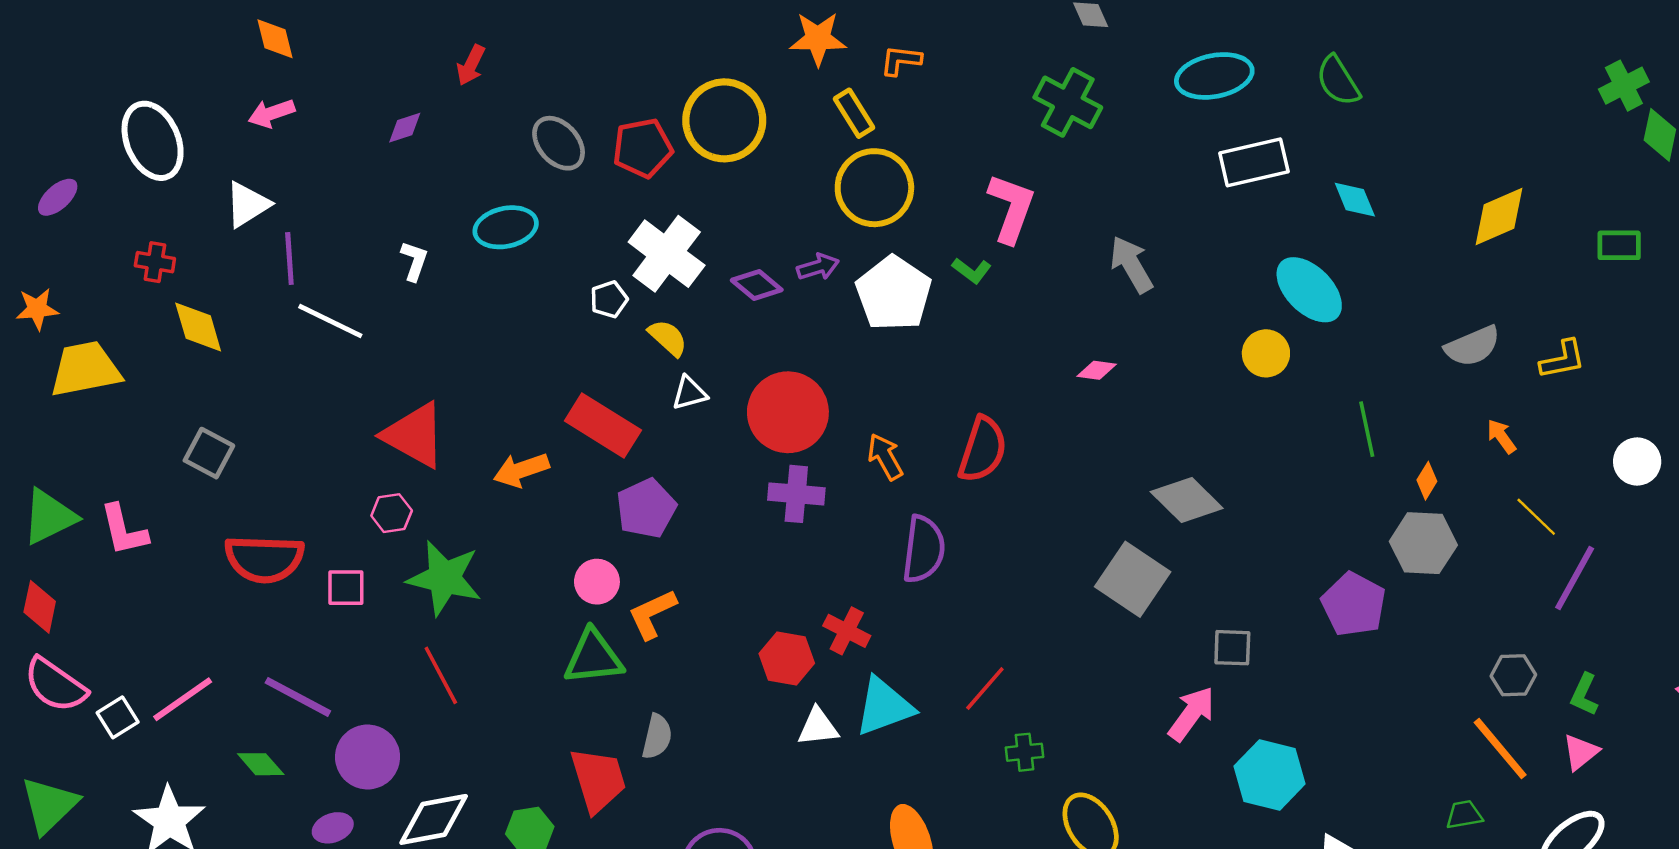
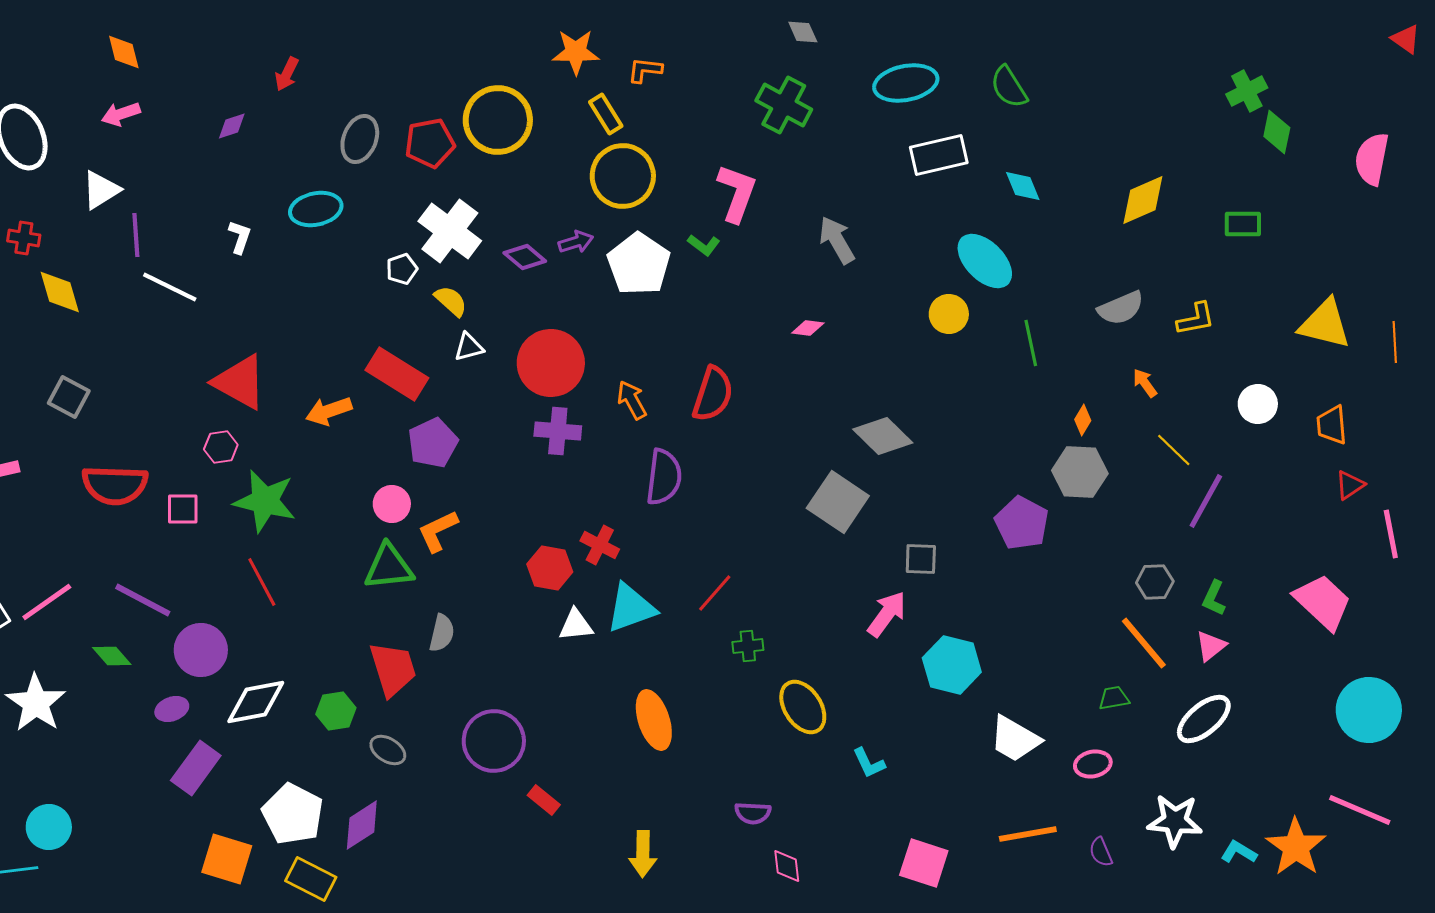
gray ellipse: (559, 143) -> (360, 139), turned 63
green line: (1367, 429) -> (1031, 343), moved

